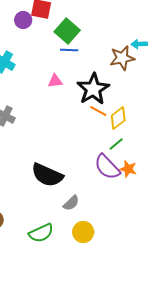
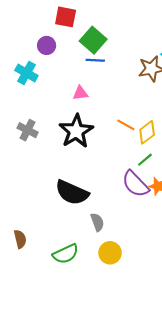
purple circle: (23, 20) -> (47, 45), moved
black star: (93, 89) -> (76, 131), moved
gray semicircle: (71, 203) -> (97, 222), turned -66

